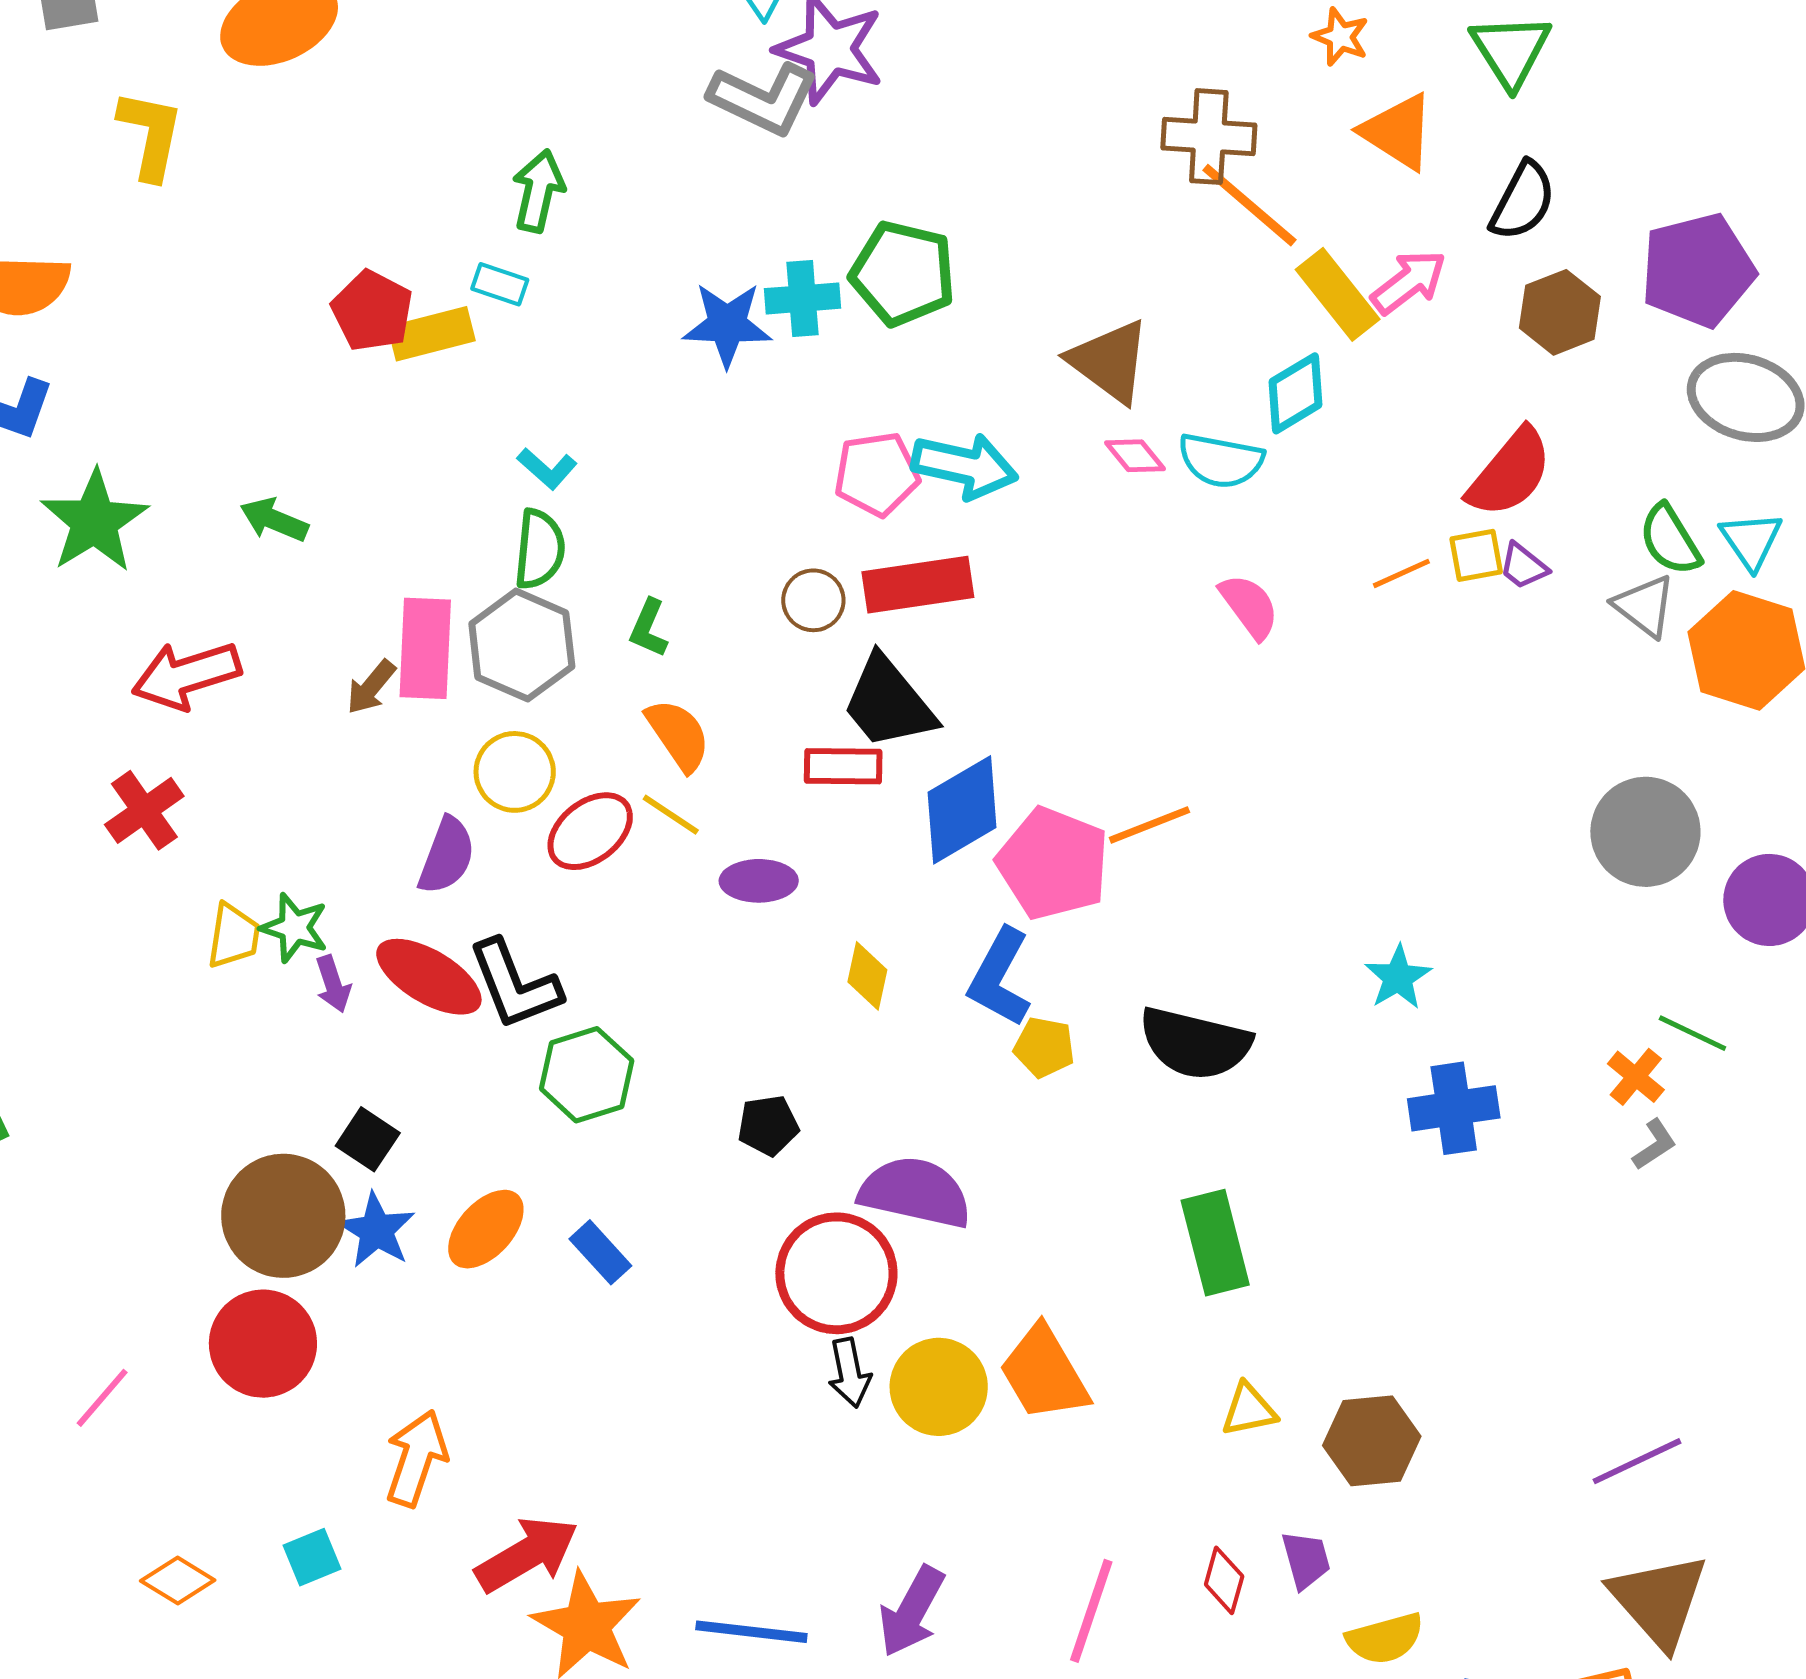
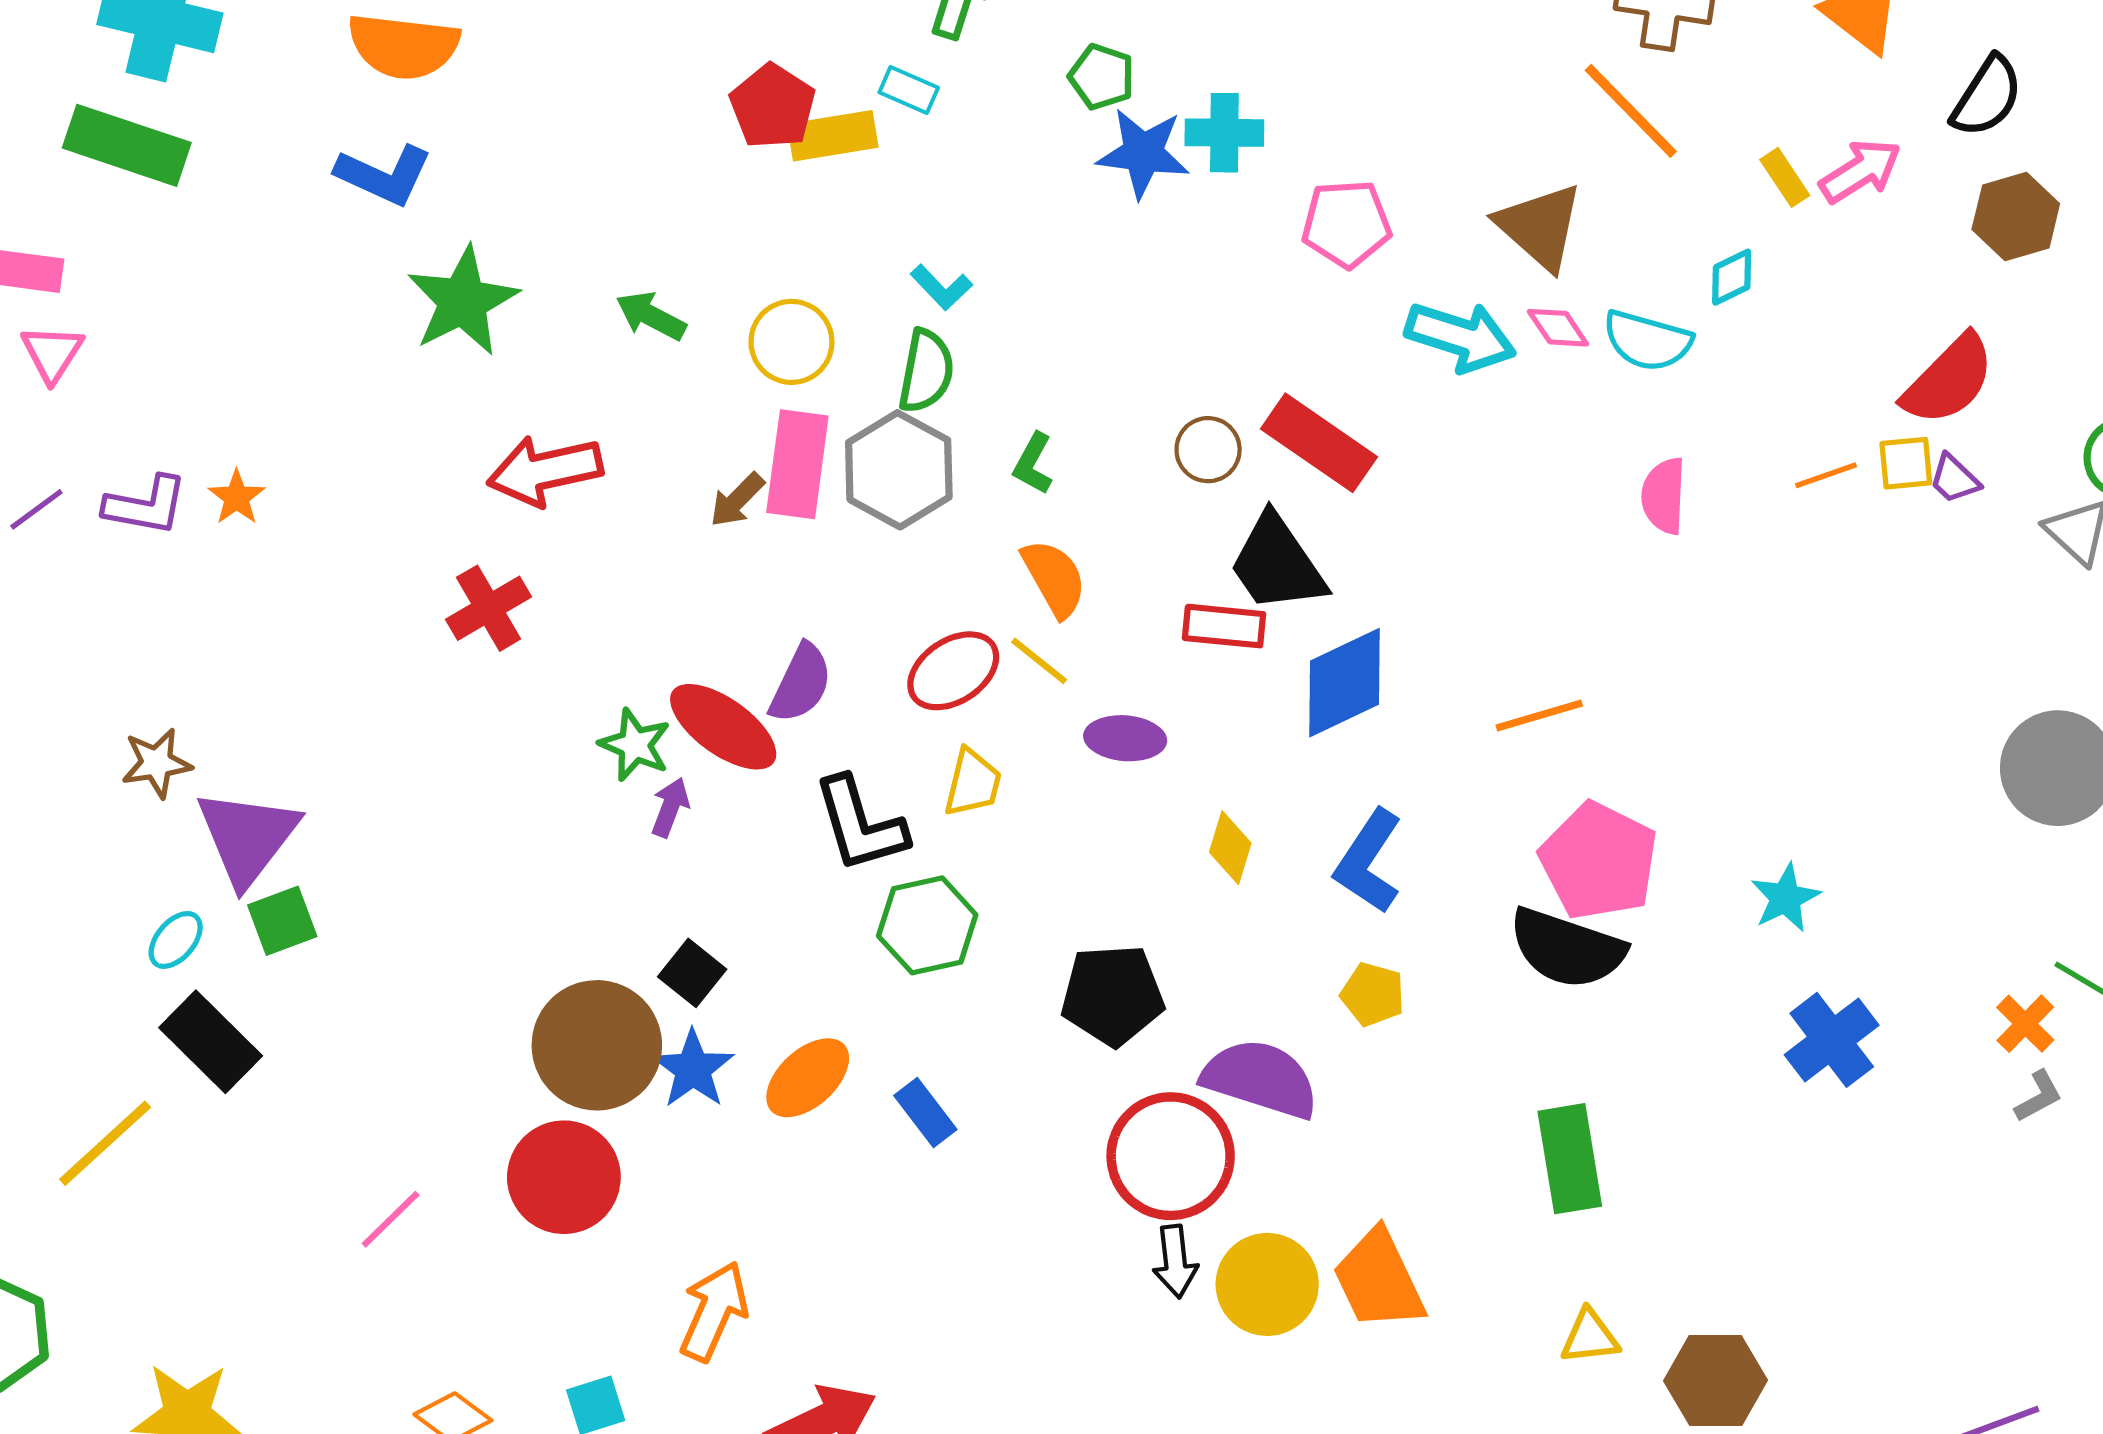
orange line: (1249, 205) -> (1631, 111), moved
green pentagon: (903, 273) -> (1102, 77), moved, size x0.6
yellow rectangle: (1338, 294) -> (1785, 177), size x0.6
cyan diamond: (1296, 393) -> (1732, 277), size x0.7
cyan arrow: (965, 466) -> (1460, 337), moved
pink pentagon: (877, 474) -> (1346, 224), moved
red rectangle: (918, 585) -> (1319, 443), turned 38
pink semicircle: (1249, 606) -> (1664, 496), turned -146
yellow circle: (515, 772) -> (791, 342), moved
pink pentagon: (1053, 863) -> (1599, 861), moved
yellow trapezoid: (234, 936) -> (973, 783), moved
red ellipse: (429, 977) -> (723, 727), moved
purple arrow: (333, 984) -> (670, 807), turned -146
yellow pentagon: (1044, 1047) -> (1373, 994), moved
blue cross: (1454, 1108) -> (1832, 1040), turned -34
black pentagon: (768, 1125) -> (1113, 995), size x1.6

